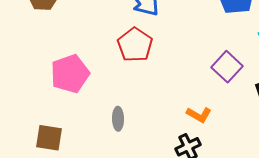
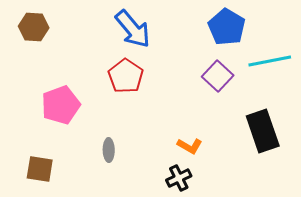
purple square: (227, 67) -> (218, 76), moved

